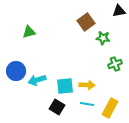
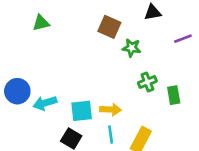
brown square: (86, 22) -> (109, 27), turned -30
green triangle: (29, 32) -> (41, 23), moved
cyan line: (87, 104) -> (111, 135), turned 72

